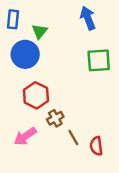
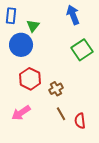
green square: (99, 60) -> (82, 50), turned -30
brown cross: (55, 118) -> (56, 89), moved

